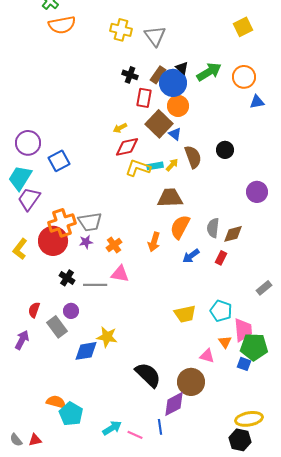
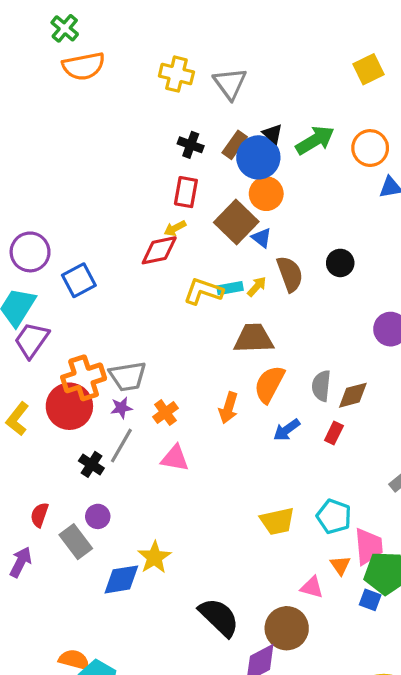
red rectangle: (144, 98) -> (186, 192), moved
red diamond: (127, 147) -> (159, 250), moved
gray line: (95, 285) -> (121, 446), moved, turned -60
yellow star: (107, 337) -> (154, 557), turned 30

